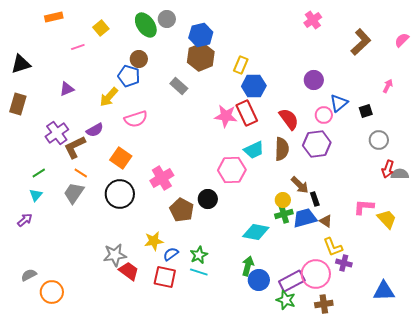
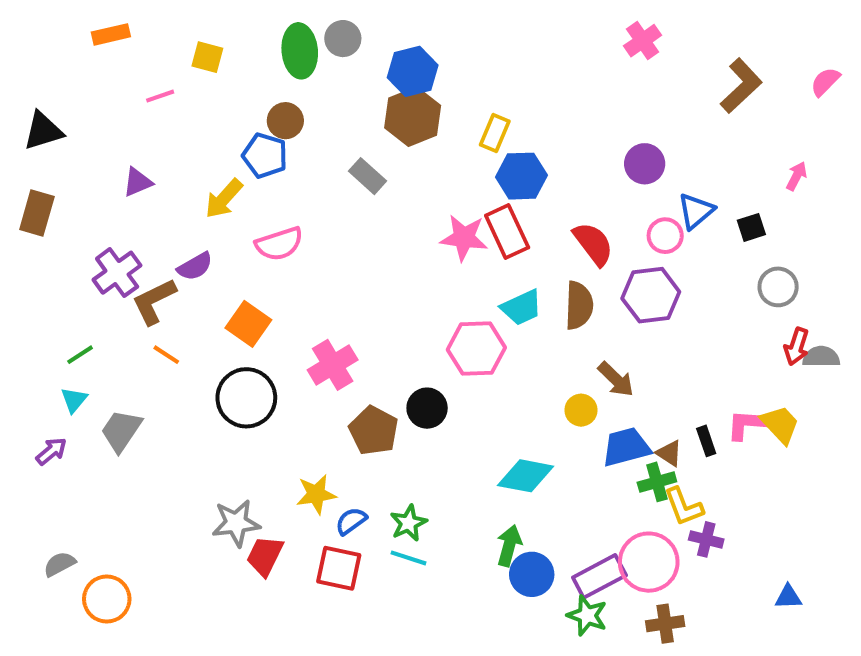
green ellipse: (146, 25) -> (300, 51), turned 30
yellow square: (101, 28) -> (207, 57), turned -35
gray trapezoid: (74, 193) -> (121, 431), moved
black rectangle: (315, 199) -> (706, 441), moved
green cross: (284, 214) -> (657, 482), moved
yellow trapezoid: (387, 219) -> (780, 424), moved
red trapezoid: (129, 271) -> (265, 556), turned -100
blue triangle: (384, 291) -> (788, 597), size x0.6

